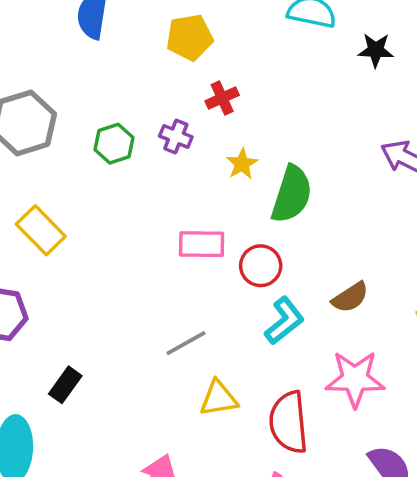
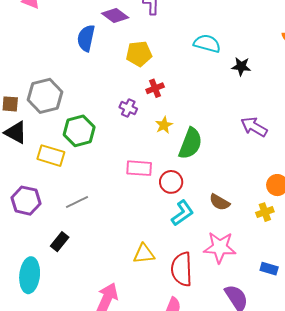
green hexagon: (114, 144) -> (79, 131), moved, size x1.4
yellow rectangle: (41, 230) -> (51, 156), turned -32
brown semicircle: (350, 297) -> (220, 202), turned 60
gray line: (186, 343) -> (77, 202), moved

